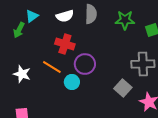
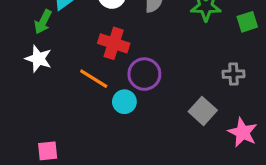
gray cross: (143, 64) -> (233, 74), size x0.6
white star: (22, 74) -> (38, 59), moved

